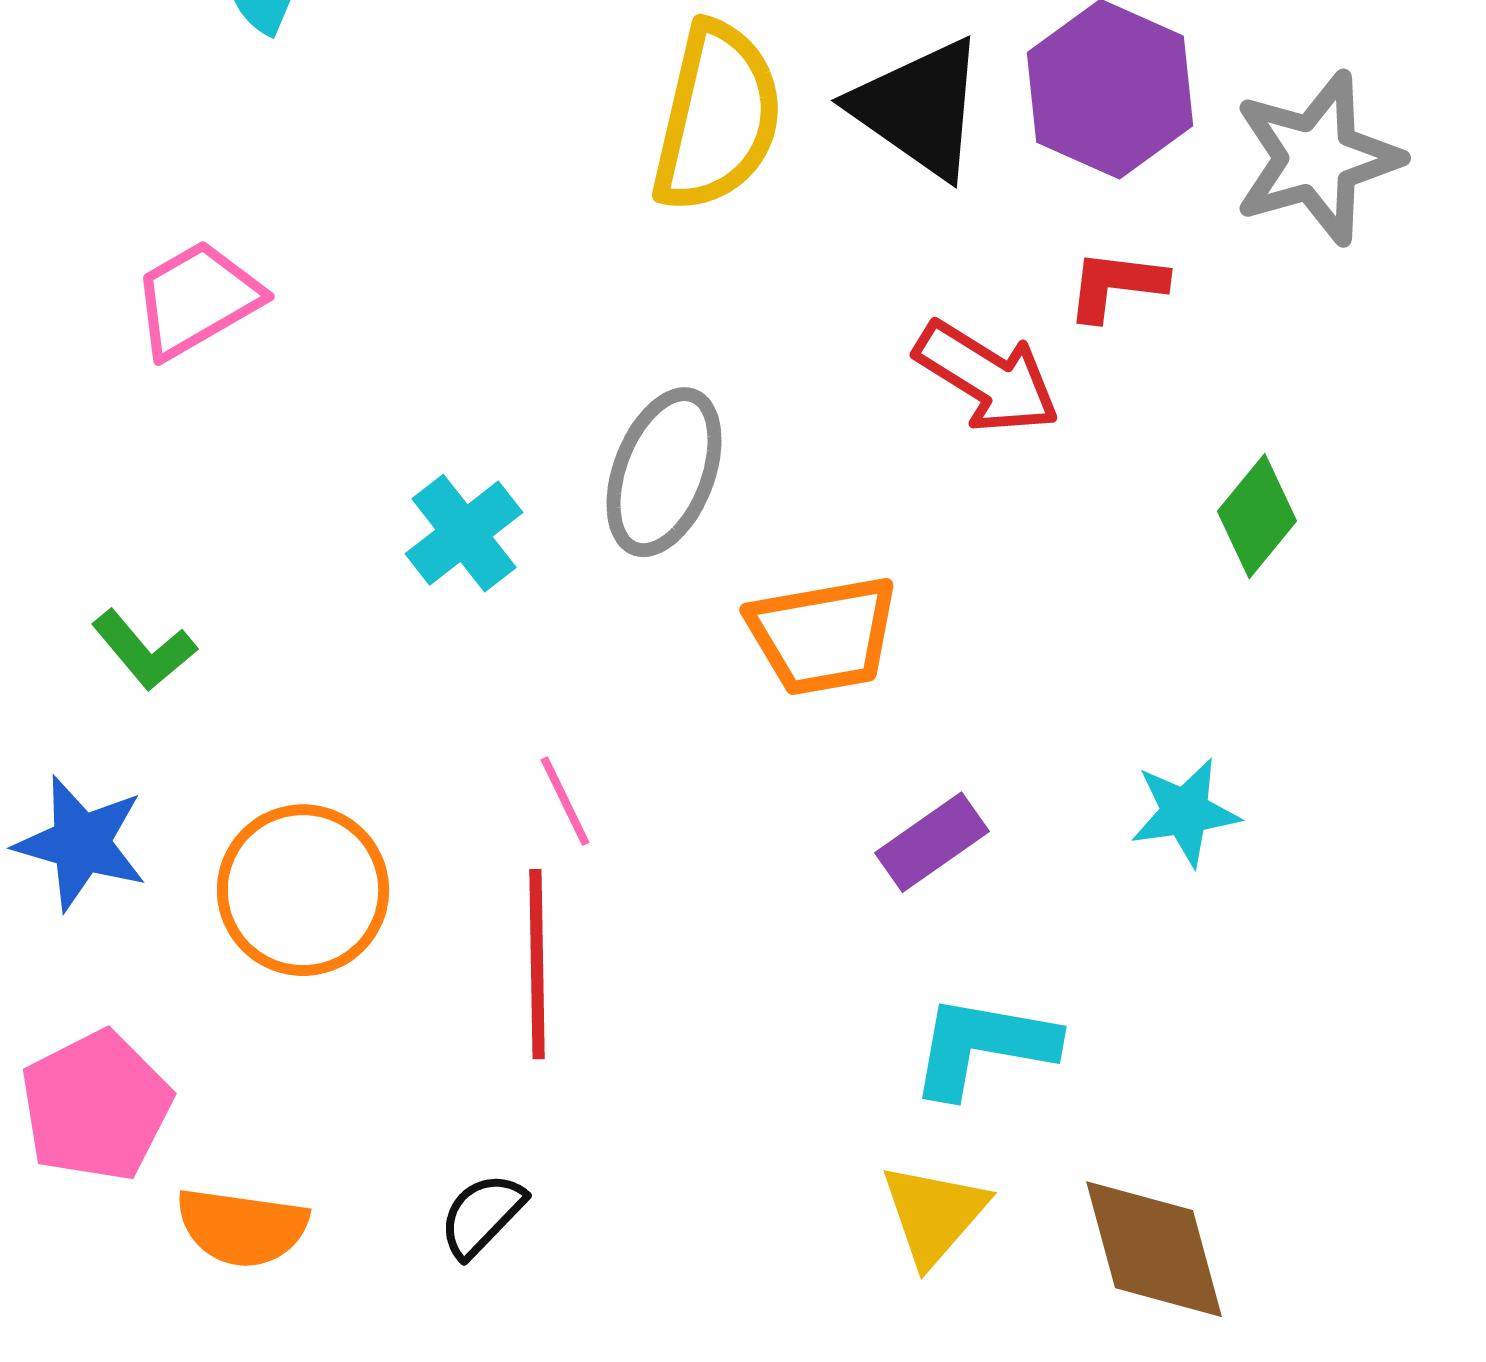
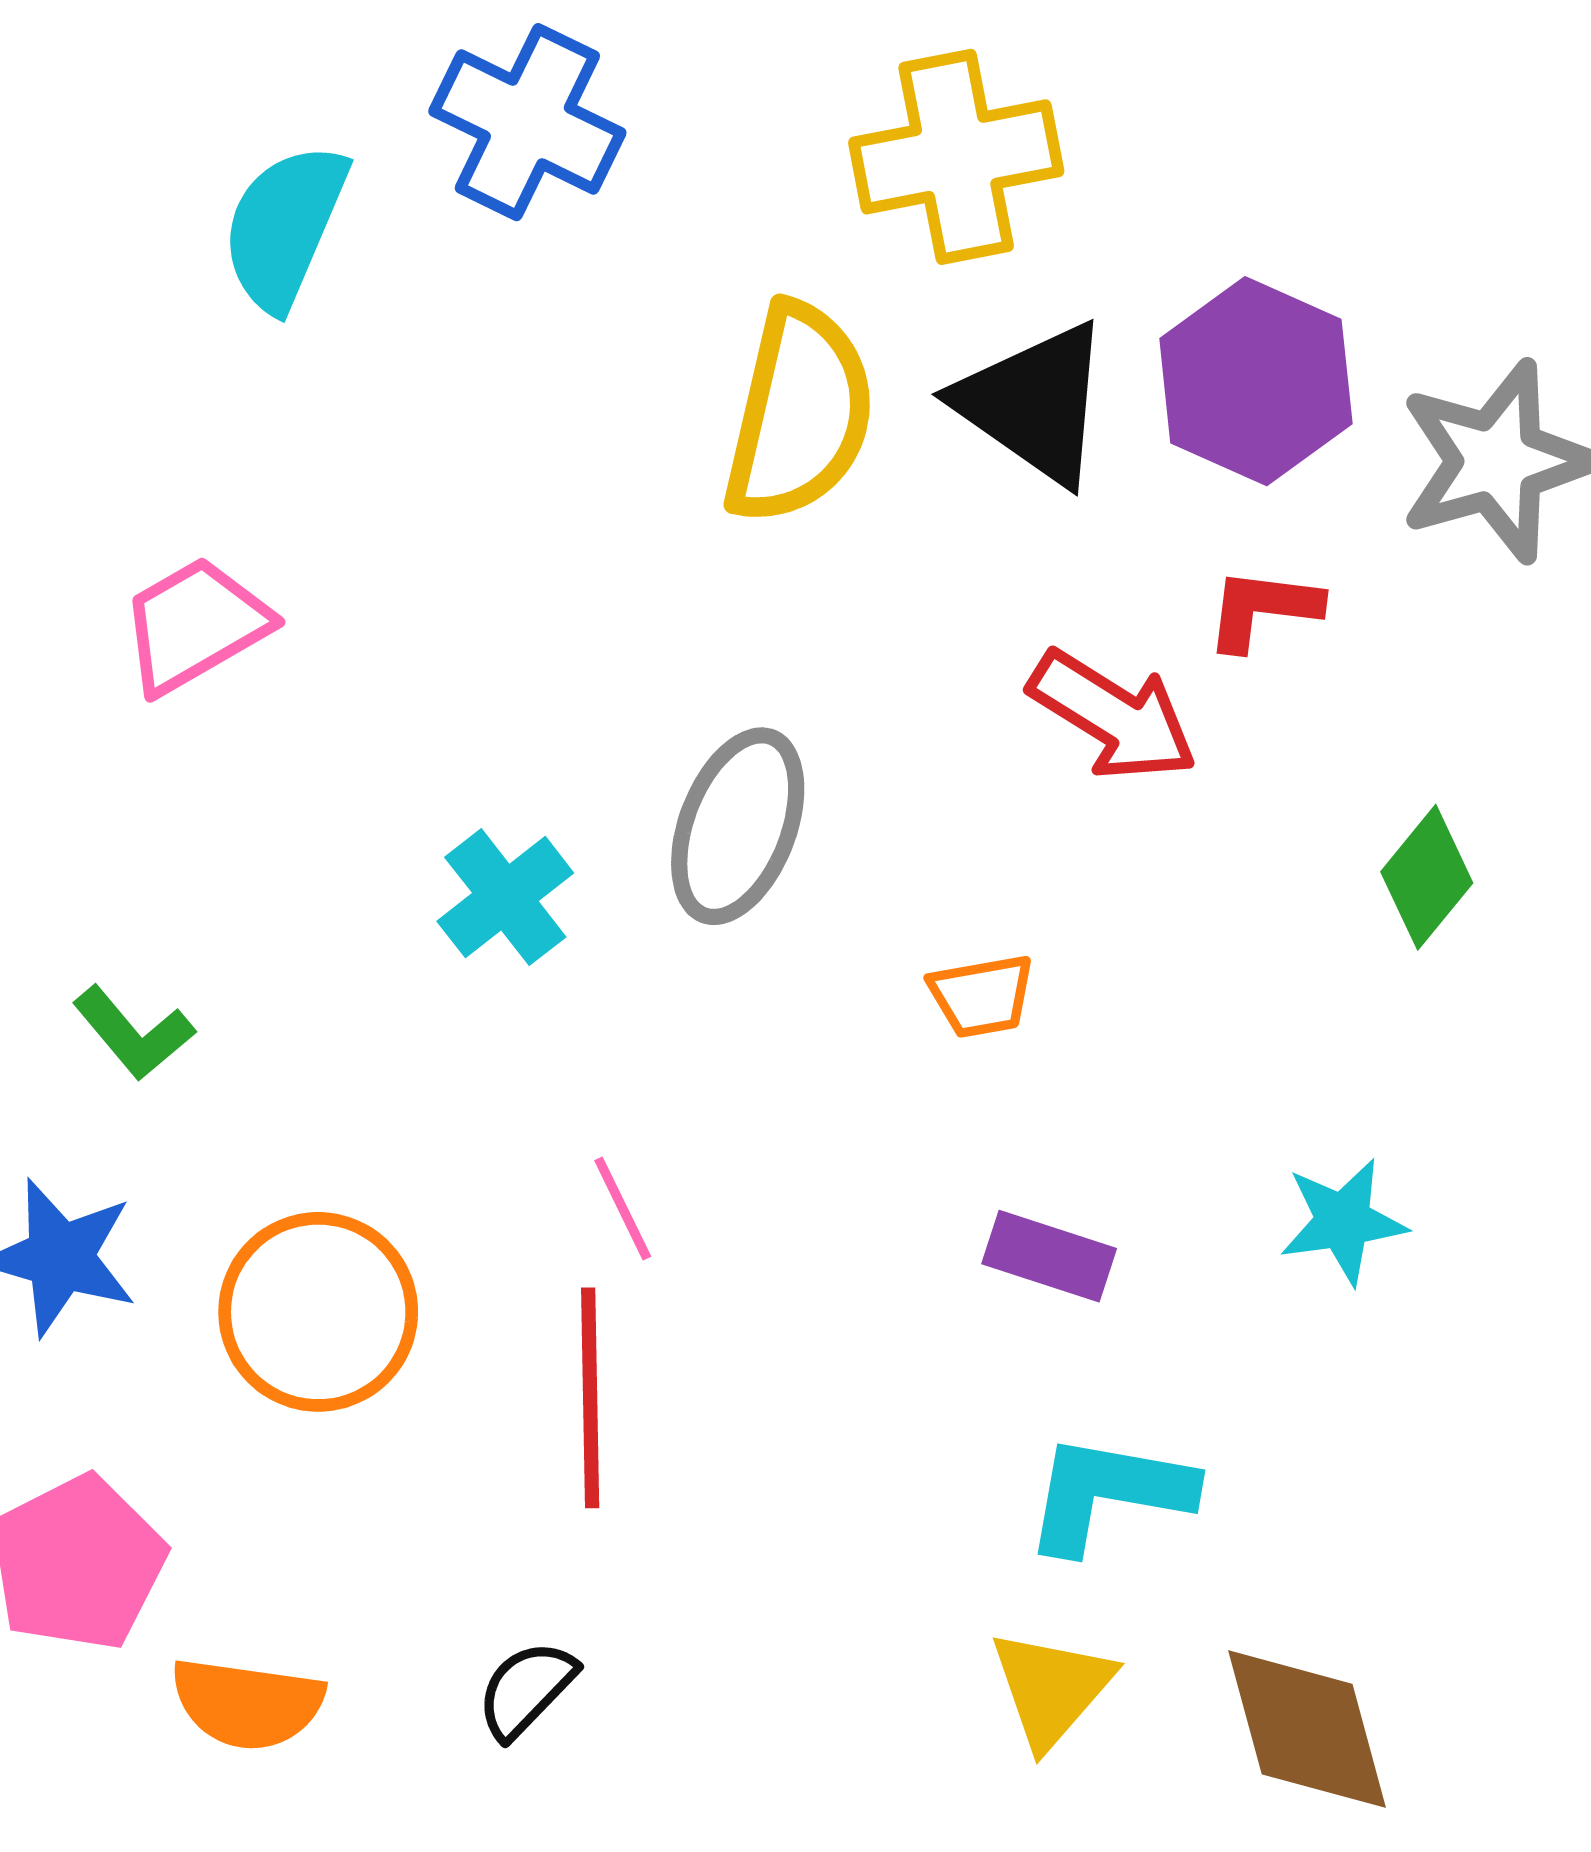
orange trapezoid: (823, 635) -> (982, 996), moved, size x0.6
purple rectangle: (932, 842) -> (1049, 1256), turned 53

